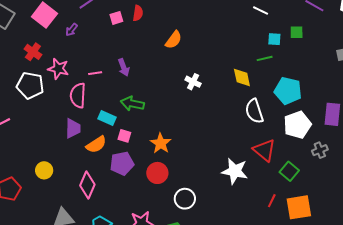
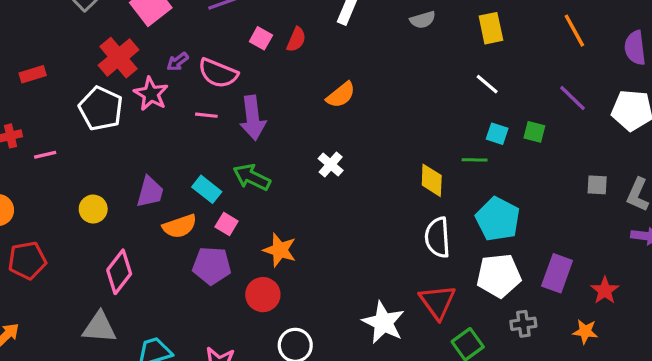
pink square: (116, 18) -> (261, 38), turned 32
purple arrow: (71, 30) -> (178, 62), moved
red cross: (33, 52) -> (118, 58), size x1.4
purple arrow: (124, 67) -> (253, 118), size x1.5
white cross: (193, 82) -> (331, 165), moved
pink semicircle: (78, 95) -> (218, 73), moved, turned -85
orange star: (161, 143) -> (280, 250), turned -30
yellow circle: (44, 170) -> (93, 209), moved
pink diamond: (87, 185) -> (119, 272), moved

